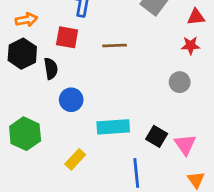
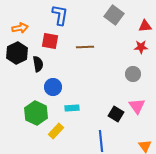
cyan rectangle: (113, 127) -> (72, 108), moved, size x0.6
green hexagon: (25, 134) -> (36, 113), moved
pink triangle: (185, 144) -> (137, 106), moved

